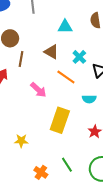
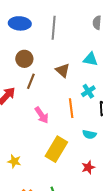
cyan triangle: (65, 27) -> (90, 59), moved
brown triangle: (51, 52) -> (63, 70), moved
orange line: (66, 77) -> (71, 108), turned 36

